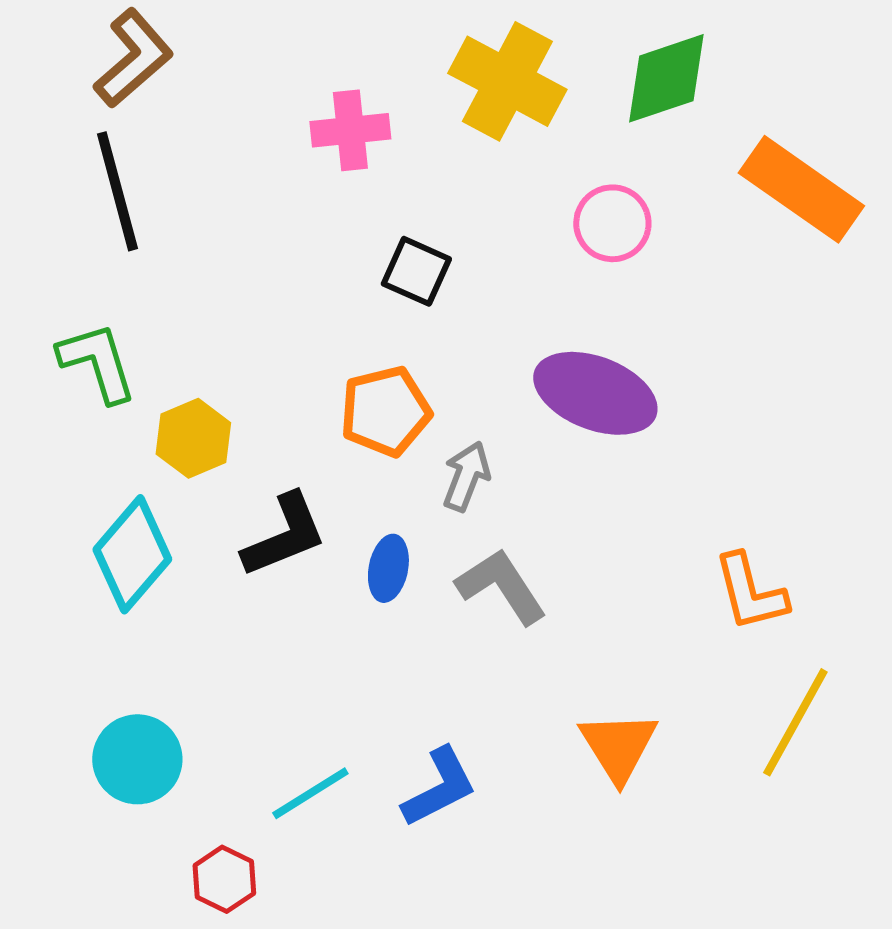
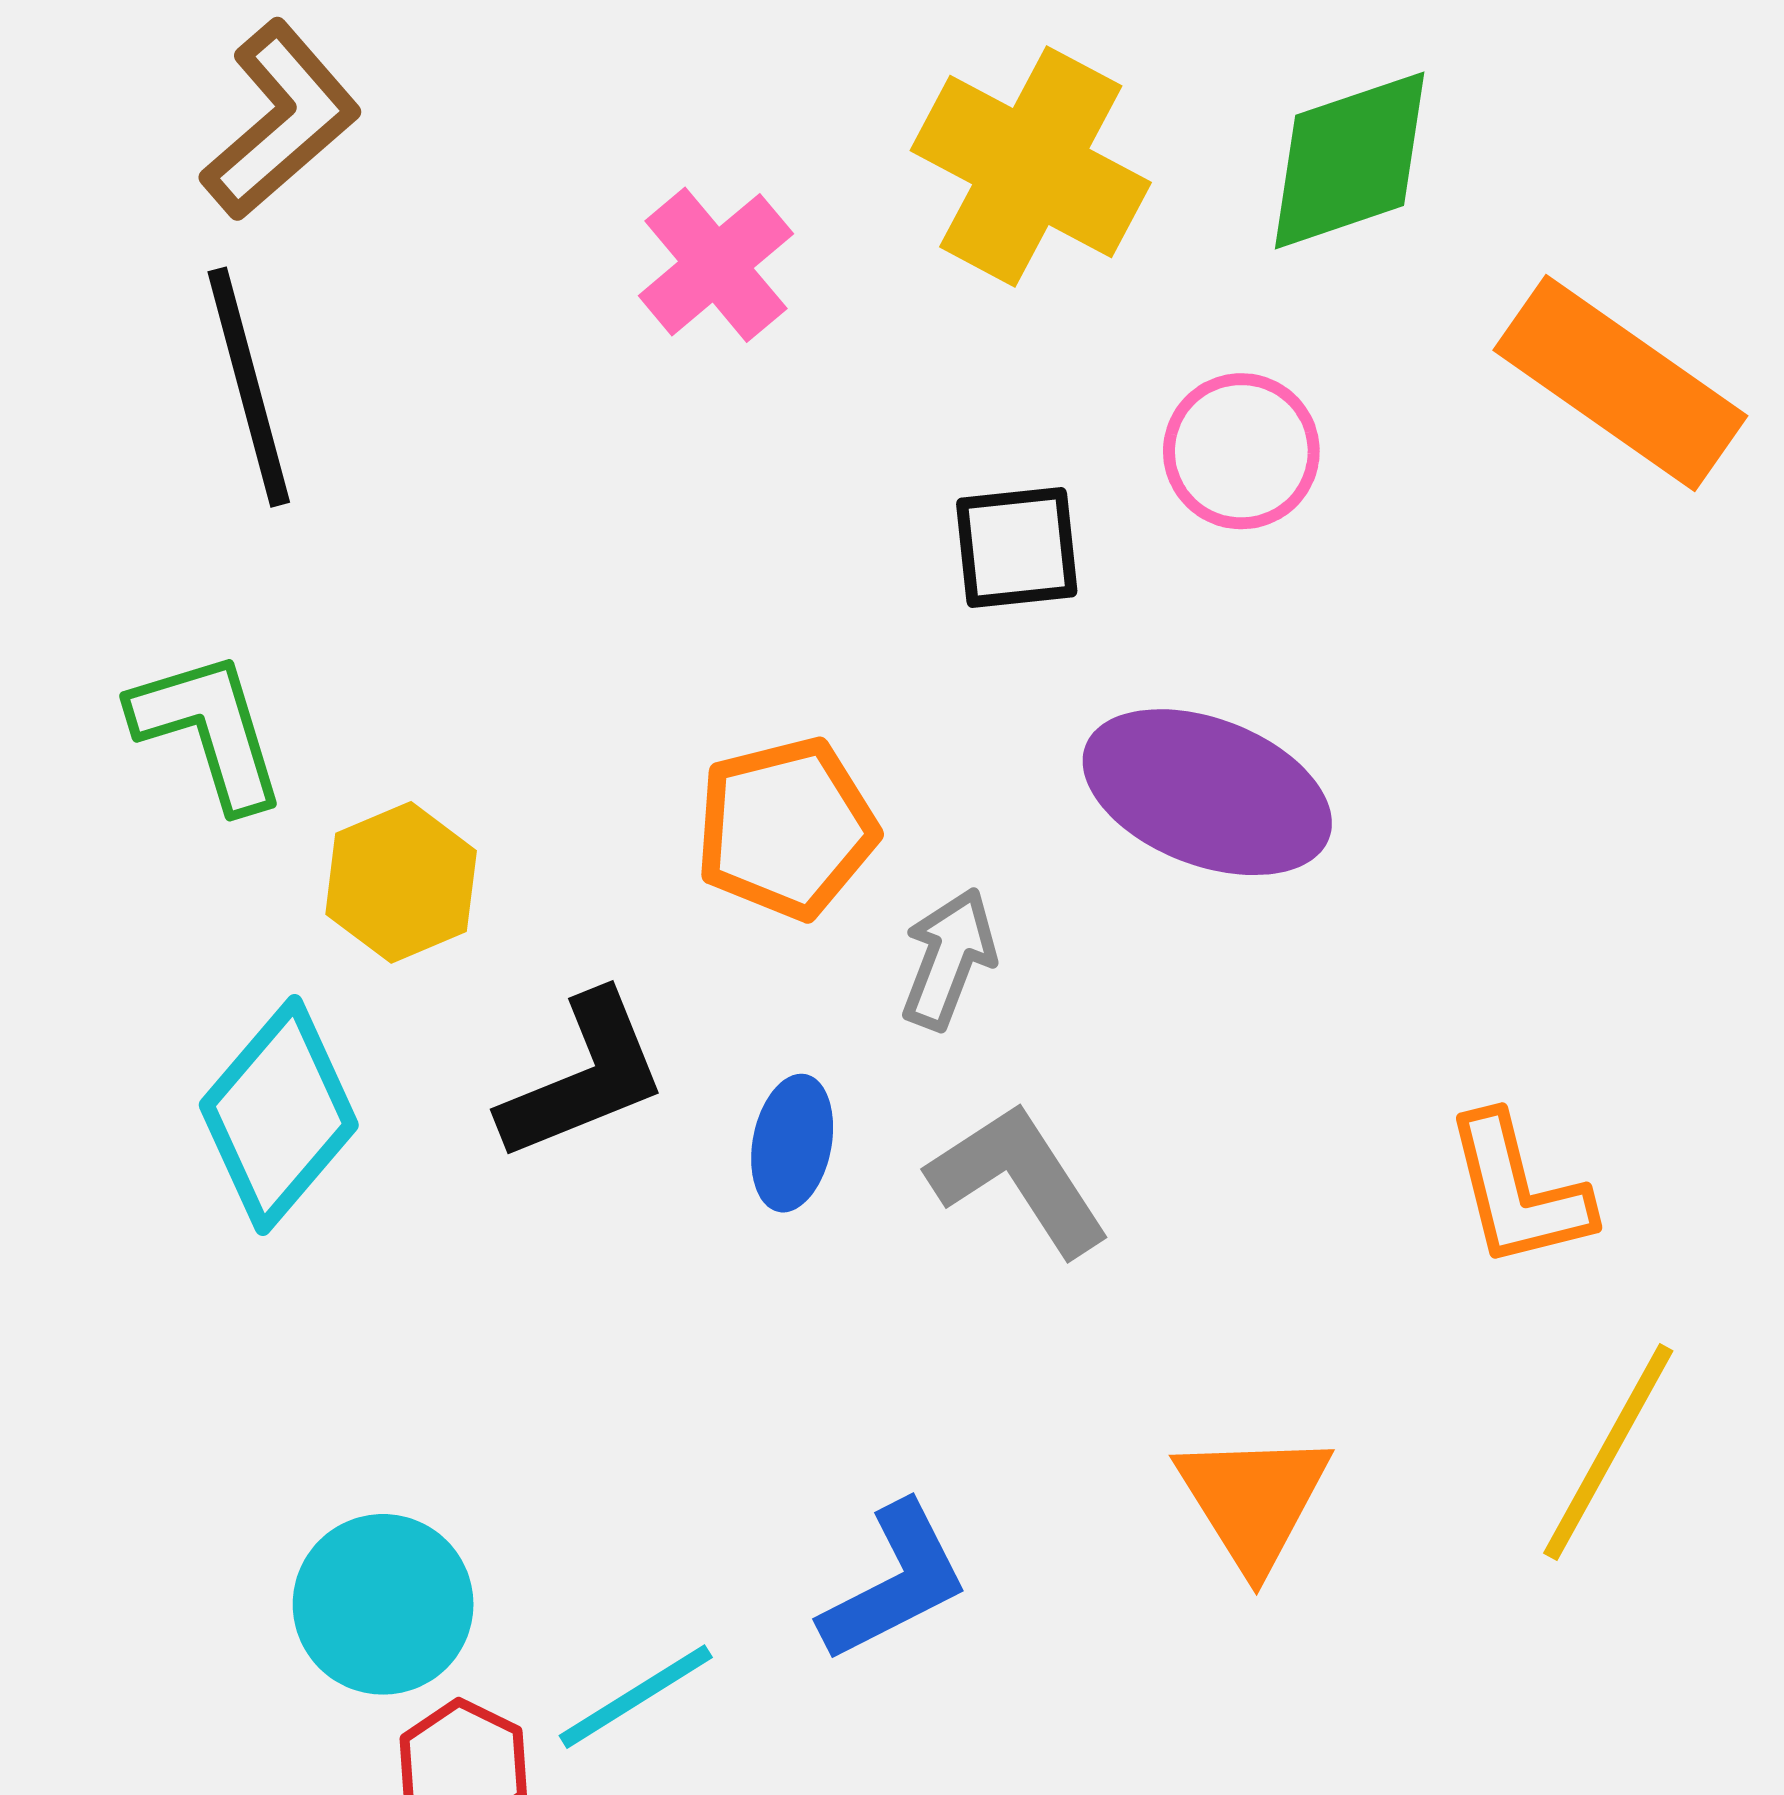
pink cross: (350, 130) -> (716, 265), turned -34
black square: (416, 271) -> (1017, 547), moved, turned -30
cyan circle: (137, 759) -> (383, 1604), moved
cyan line: (310, 793) -> (636, 1697), moved

